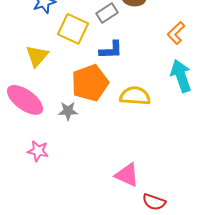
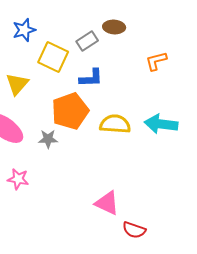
orange L-shape: (176, 33) -> (156, 61), turned 30
cyan arrow: (181, 76) -> (161, 124), moved, turned -64

